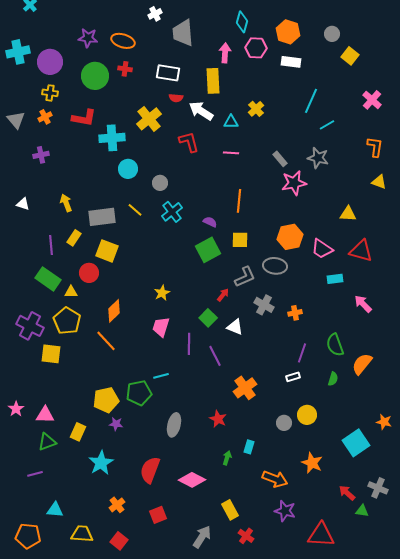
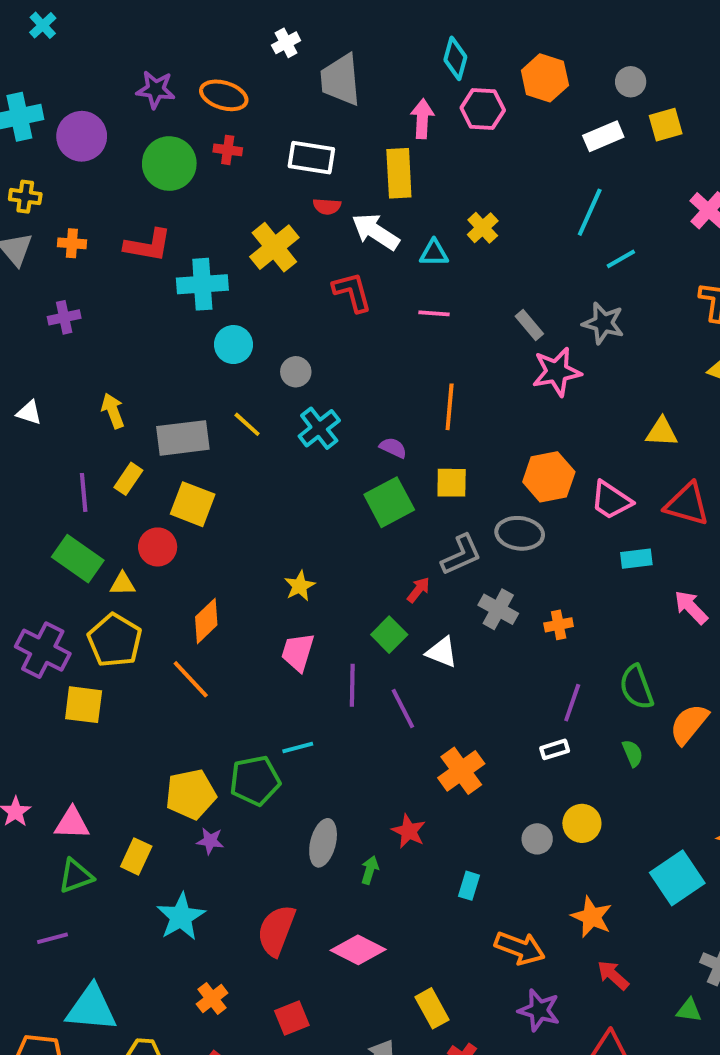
yellow square: (350, 56) -> (666, 125), turned 36
white rectangle: (291, 62) -> (603, 136), moved, turned -30
yellow cross: (50, 93) -> (25, 197), moved
orange cross: (45, 117) -> (72, 243), turned 32
green semicircle: (333, 379) -> (633, 753), turned -40
green arrow: (227, 458) -> (370, 870), moved
red arrow: (347, 493) -> (613, 975), moved
cyan triangle: (55, 510) -> (91, 1008), size x1.6

